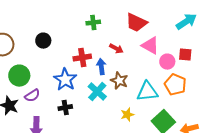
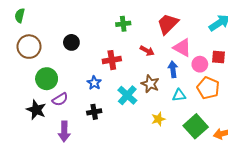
red trapezoid: (136, 23) -> (168, 24), turned 110
blue arrow: (101, 67) -> (173, 69), moved
blue star: (65, 80) -> (94, 83), size x0.6
cyan triangle: (147, 92) -> (179, 95), size x0.6

